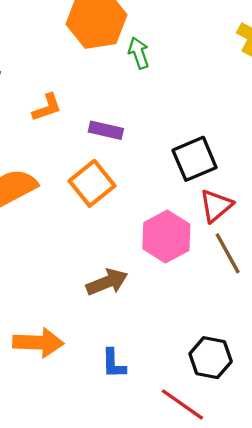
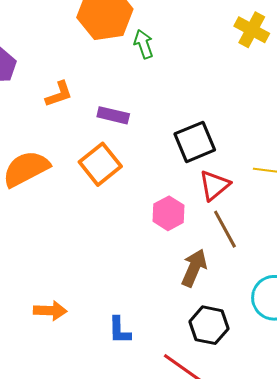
pink hexagon: (166, 236) -> (169, 213), size x0.7
brown arrow: (107, 282) -> (194, 268), moved, turned -45
orange arrow: (38, 343) -> (50, 311), size x0.7

